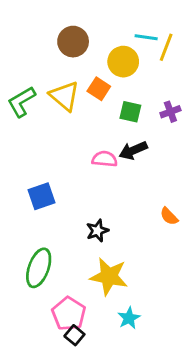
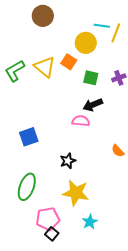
brown circle: (73, 42) -> (43, 16), moved
pink semicircle: (105, 159) -> (81, 121), moved
pink pentagon: (69, 314) -> (48, 219), turned 30

